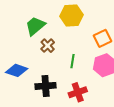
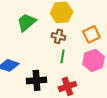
brown cross: (48, 46) -> (58, 36), moved, turned -32

